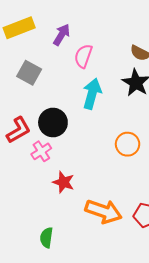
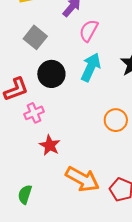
black circle: (53, 123) -> (51, 74), moved

